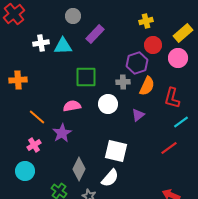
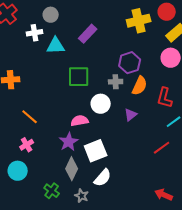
gray circle: (73, 16) -> (51, 15), moved
yellow cross: (146, 21) -> (139, 21), size x1.6
white cross: (41, 43) -> (35, 33), moved
red circle: (153, 45) -> (167, 12), moved
pink semicircle: (72, 106) -> (80, 121), moved
purple star: (62, 133) -> (69, 142), moved
white square: (116, 151) -> (96, 151), moved, turned -35

